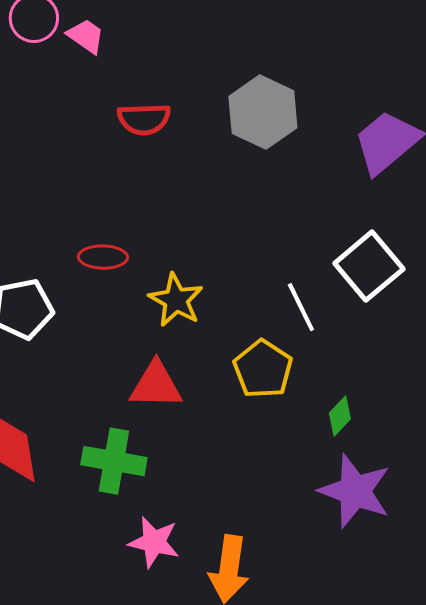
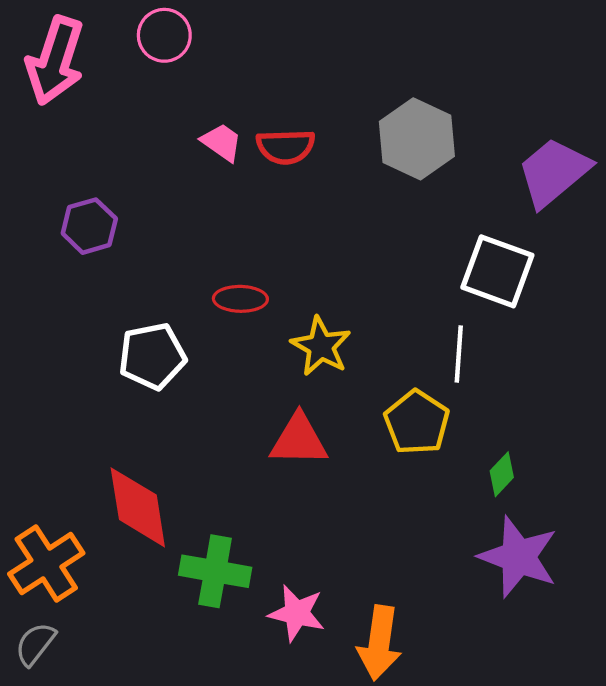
pink trapezoid: (86, 36) -> (222, 142), moved
white square: (369, 266) -> (497, 271), moved, turned -30
white line: (301, 307) -> (459, 354), turned 30
green cross: (114, 461) -> (215, 571), moved

